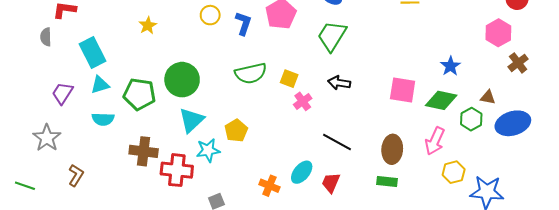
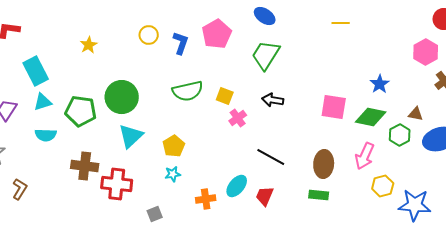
cyan star: (208, 150) -> (173, 174), moved, size x0.7
orange cross: (269, 186) -> (206, 199), turned -30

